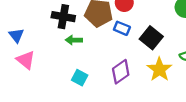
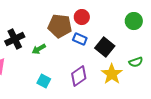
black cross: (63, 17) -> (15, 39), moved, turned -36
green arrow: (74, 40) -> (39, 49), turned -32

